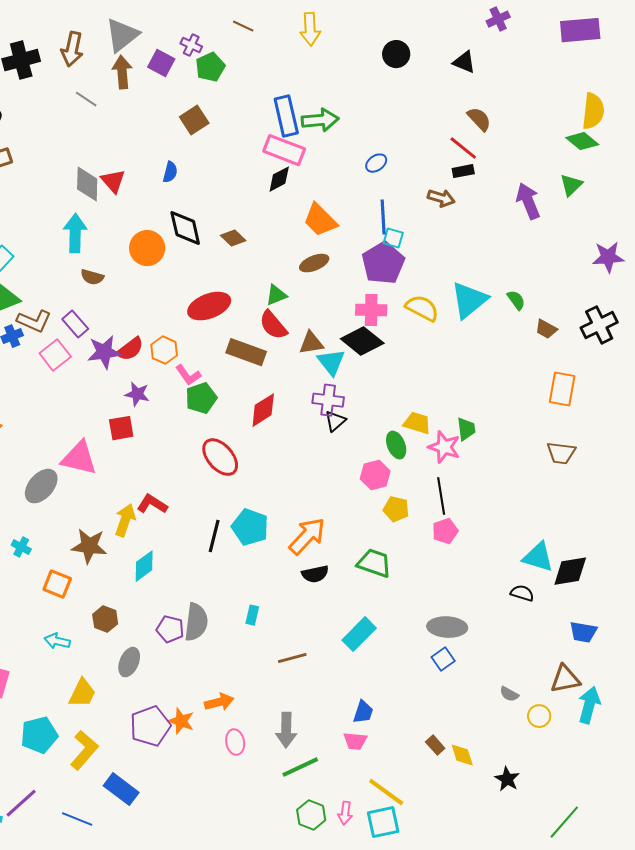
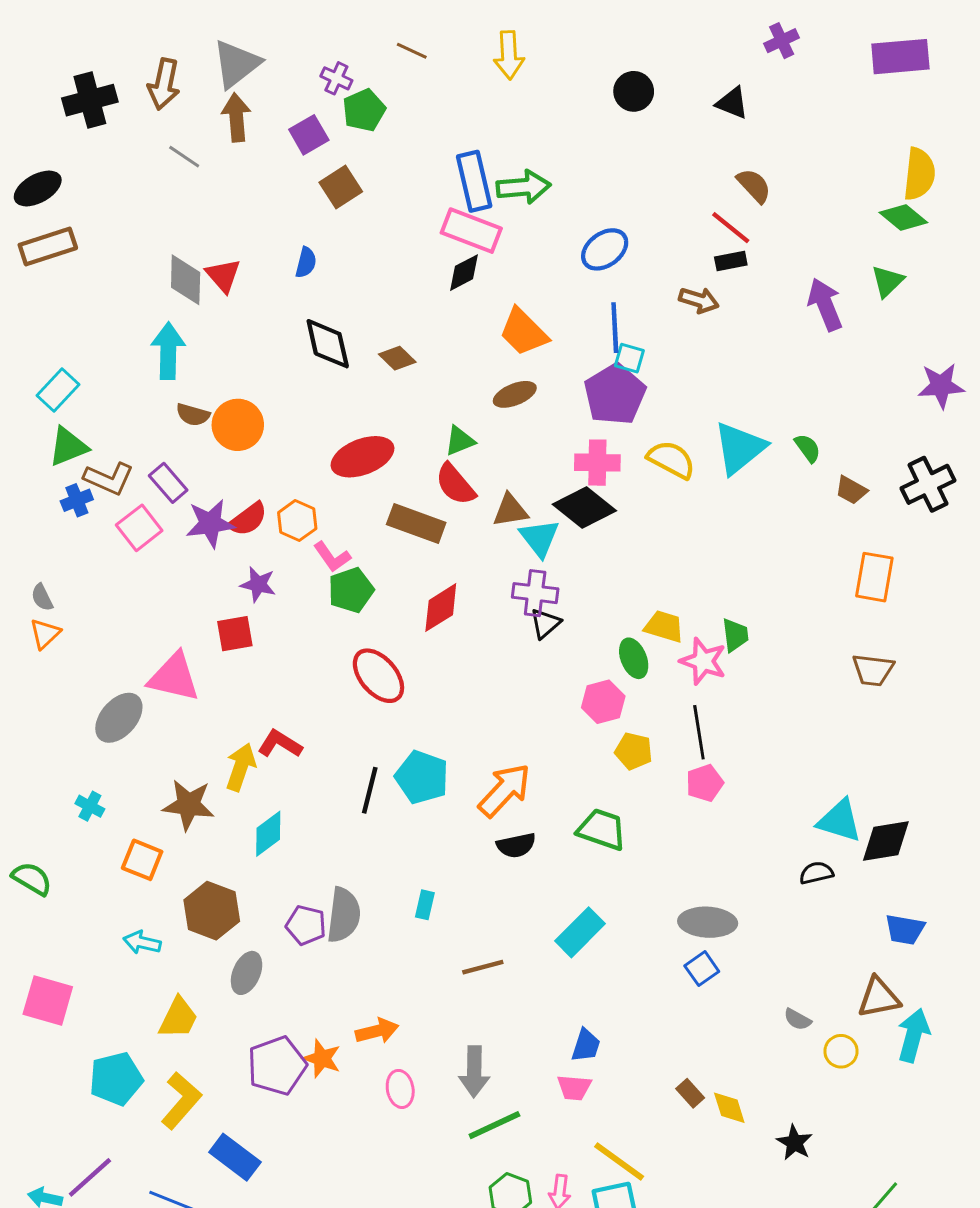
purple square: (161, 63) -> (309, 135), moved, turned 32
blue ellipse: (376, 163) -> (605, 249), size x1.5
orange circle: (147, 248) -> (238, 425), moved
black semicircle: (522, 593) -> (816, 873), turned -30
brown hexagon: (105, 619) -> (212, 911), size x1.5

